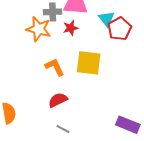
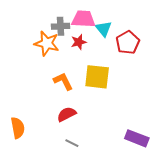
cyan triangle: (107, 19) -> (104, 29), moved

